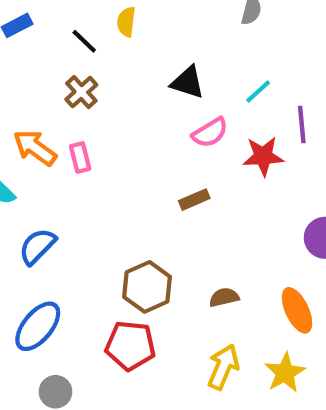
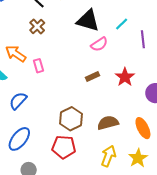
black triangle: (188, 82) -> (88, 21), size x1.4
red star: (263, 156) -> (125, 77), moved, turned -30
pink rectangle: (80, 157) -> (39, 66), moved
brown semicircle: (224, 297) -> (108, 123), size x1.5

